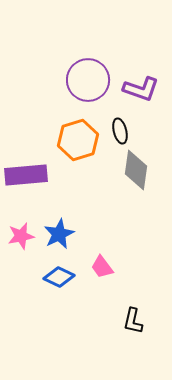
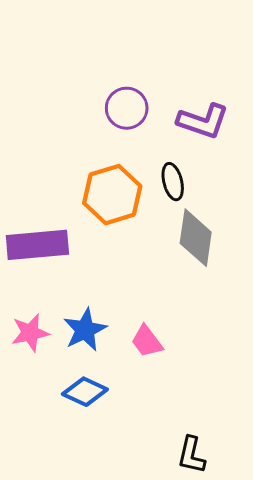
purple circle: (88, 80) -> (127, 108), size x0.7
pink trapezoid: (102, 267) -> (147, 341), moved

